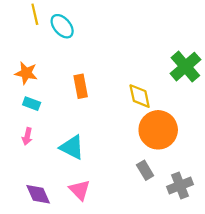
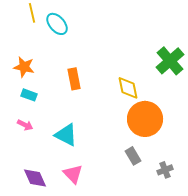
pink arrow: (27, 136) -> (25, 125), turned -77
gray cross: (180, 186) -> (165, 170), size x0.7

